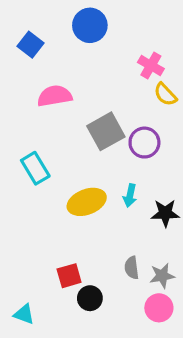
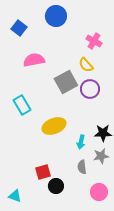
yellow semicircle: (165, 94) -> (86, 65), moved
cyan arrow: (130, 195) -> (81, 142), moved
gray star: (162, 276) -> (101, 156), moved

